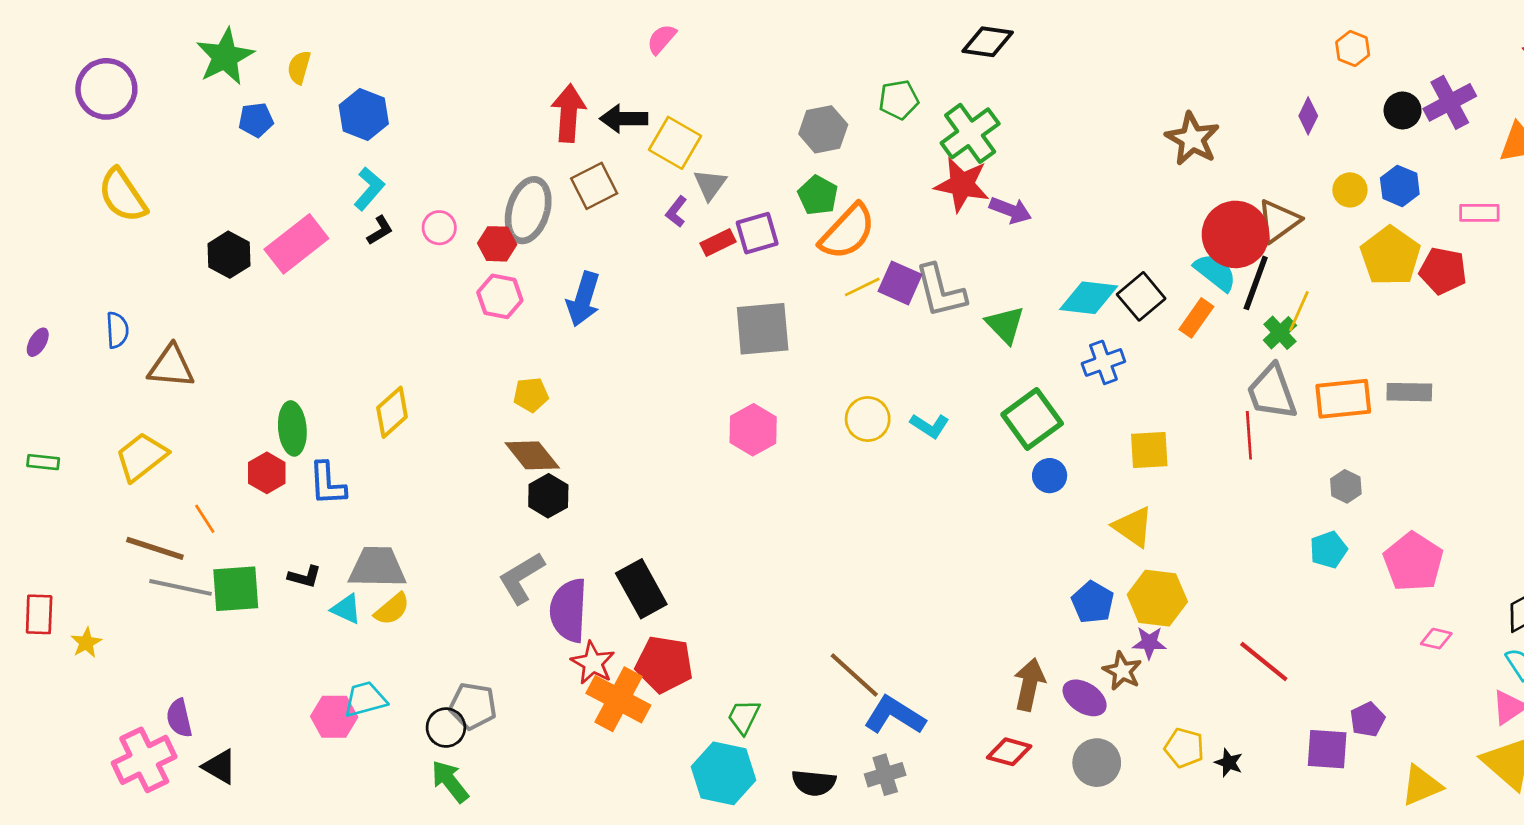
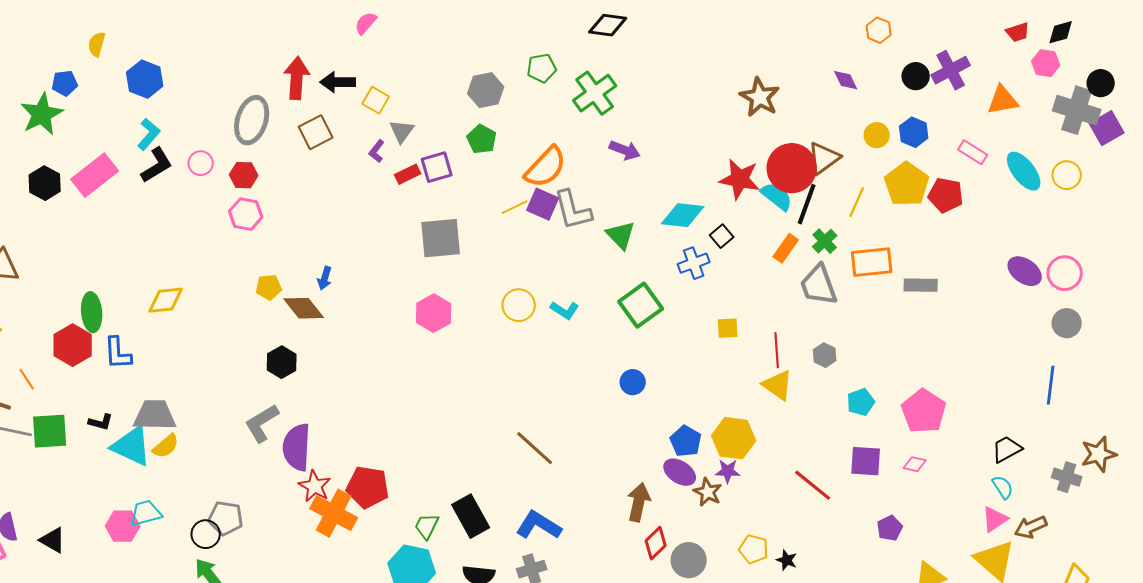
green star: (225, 57) -> (42, 114), moved
purple diamond: (1308, 116) -> (846, 80), turned -52
yellow square: (675, 143) -> (376, 100), size x0.7
red star: (962, 185) -> (740, 179), moved
gray ellipse: (528, 210) -> (252, 120), moved
pink rectangle: (1479, 213) -> (973, 152), turned 32
black L-shape: (380, 230) -> (157, 165), size x1.6
orange semicircle: (847, 232) -> (546, 167), moved
black square: (1141, 296) -> (722, 236), moved, size x0.7
blue arrow: (583, 299) -> (325, 278), moved, size x0.6
yellow line: (1299, 311) -> (857, 202), moved
orange rectangle: (1196, 318) -> (786, 248), moved
orange rectangle: (1343, 399) -> (872, 262), moved
yellow diamond: (392, 412) -> (166, 300), turned 36
red line: (1249, 435) -> (777, 350), moved
yellow square: (1149, 450) -> (728, 328), size x0.7
brown diamond: (532, 455) -> (304, 308), moved
red hexagon: (267, 473) -> (73, 345), size x1.4
blue circle: (1050, 476) -> (633, 382), moved
gray hexagon: (1346, 486) -> (825, 355), moved
yellow triangle: (1133, 527) -> (778, 385), moved
black rectangle: (641, 589) -> (471, 516), moved
cyan triangle: (346, 609) -> (132, 446), size x1.8
pink diamond: (1436, 639) -> (915, 464), moved
brown line: (854, 675) -> (535, 448), moved
purple ellipse: (1085, 698) -> (680, 472), moved
purple square: (1327, 749) -> (866, 461), moved
red diamond: (1009, 752) -> (656, 543), moved, turned -60
black triangle: (220, 767) -> (53, 540), moved

